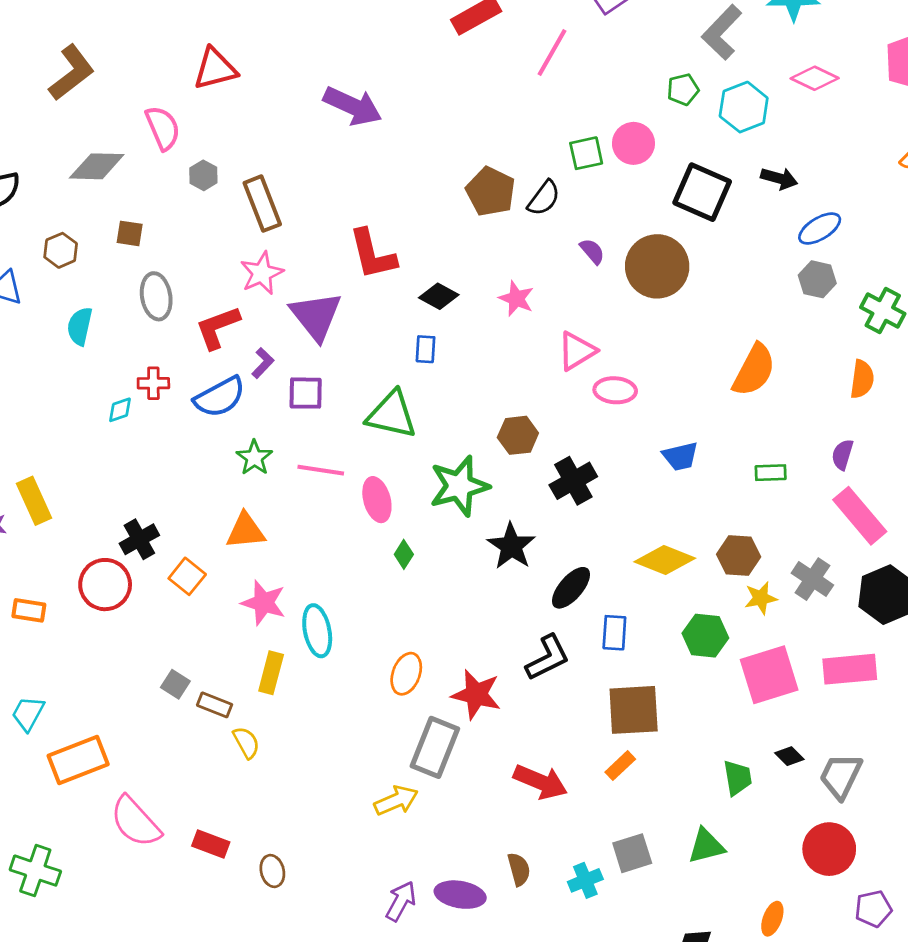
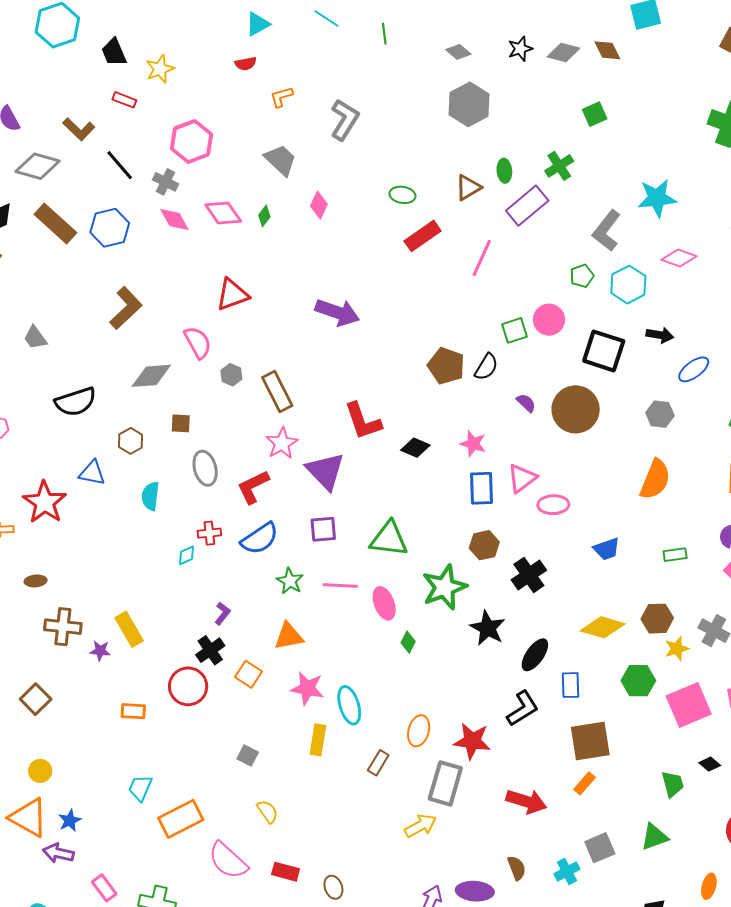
gray hexagon: (817, 279) -> (660, 414), moved
blue rectangle: (426, 349) -> (481, 488), moved, size x1.6
purple L-shape: (263, 363) -> (222, 614), moved
brown rectangle: (215, 705) -> (378, 763), moved, turned -75
yellow semicircle: (246, 743) -> (268, 812), moved

